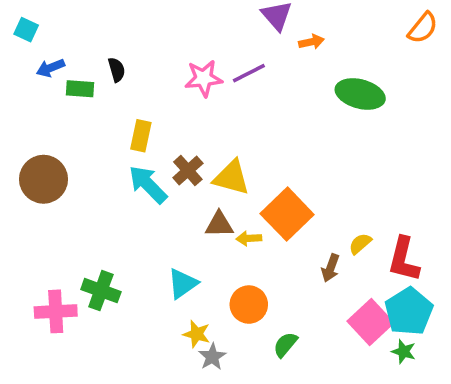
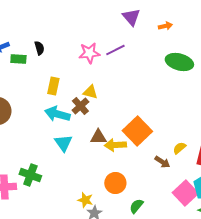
orange arrow: (311, 42) -> (165, 26), moved
yellow triangle: (231, 178) -> (90, 92), moved, size x0.7
cyan arrow: (148, 184) -> (57, 114), turned -30
yellow arrow: (249, 238) -> (115, 145), size x1.5
brown arrow: (331, 268) -> (162, 162), turned -77
cyan triangle: (183, 284) -> (63, 143), moved, turned -30

